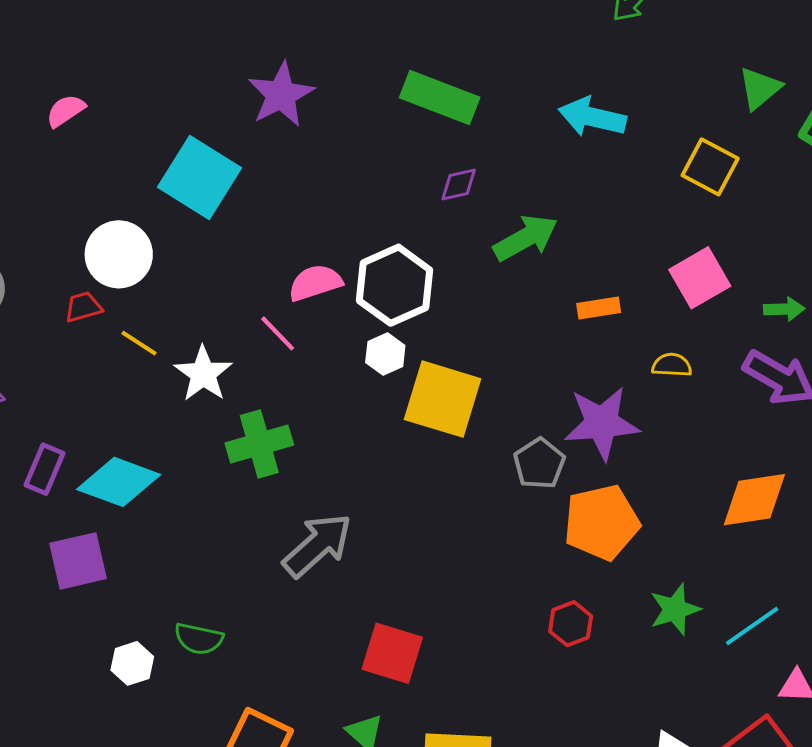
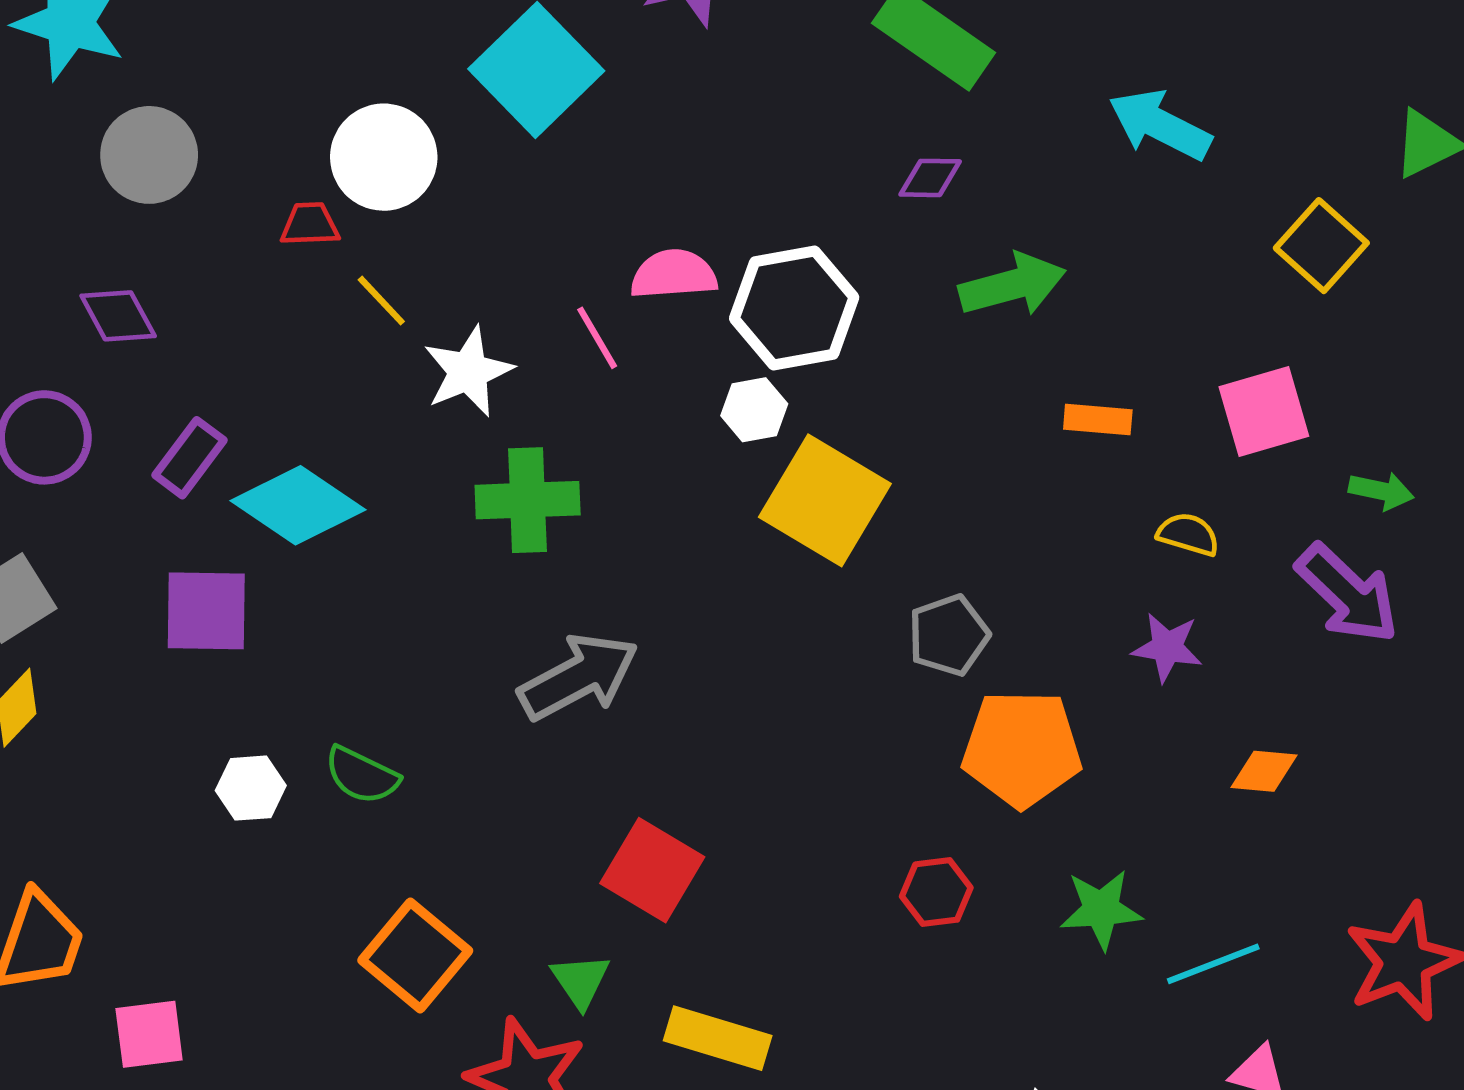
purple star: (602, 423) -> (1167, 647), moved, size x0.6
orange diamond: (754, 500) -> (1264, 771), size x0.6

